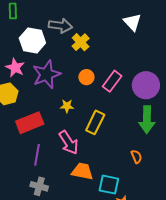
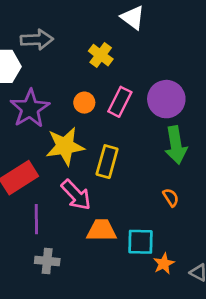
yellow cross: (81, 42) -> (101, 55), moved
yellow star: (67, 106) -> (65, 146), size x2.0

